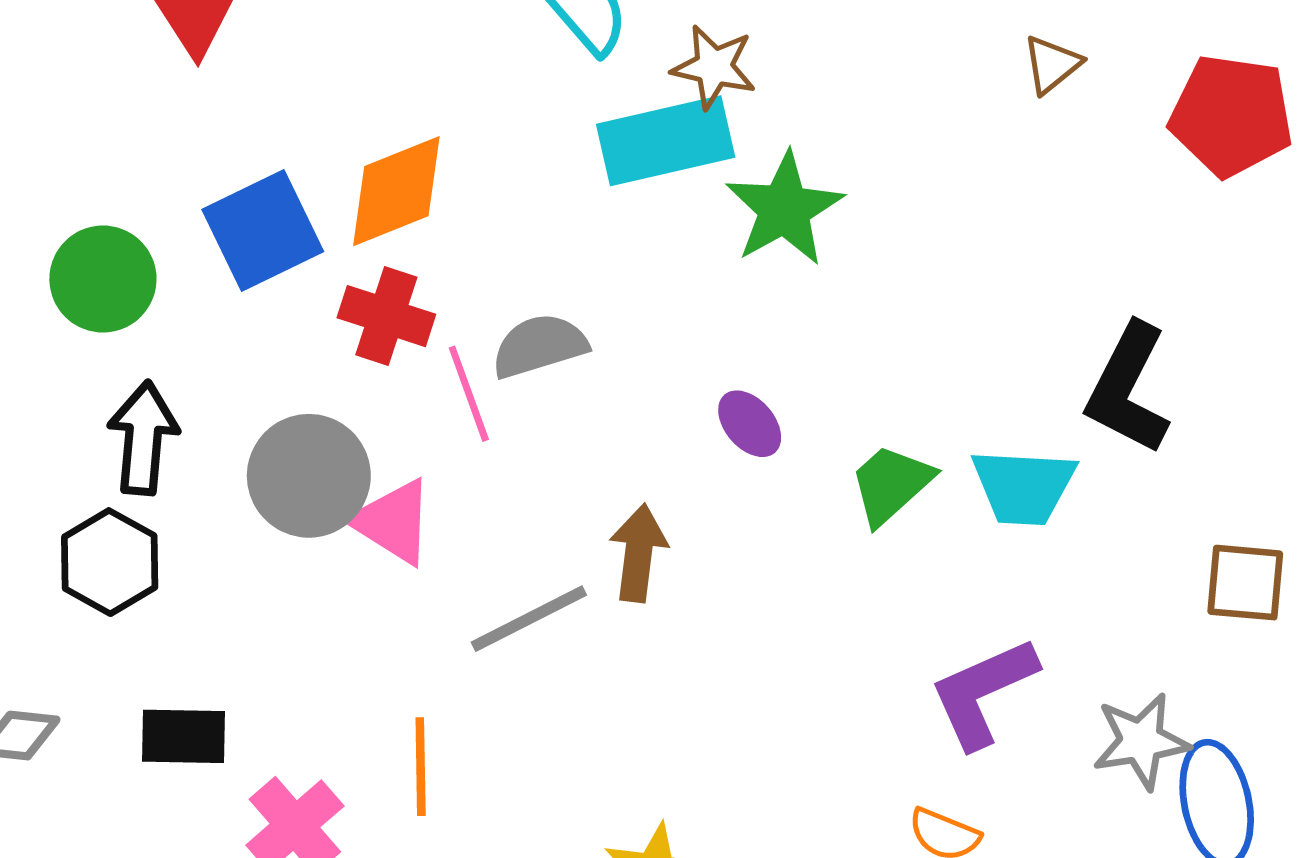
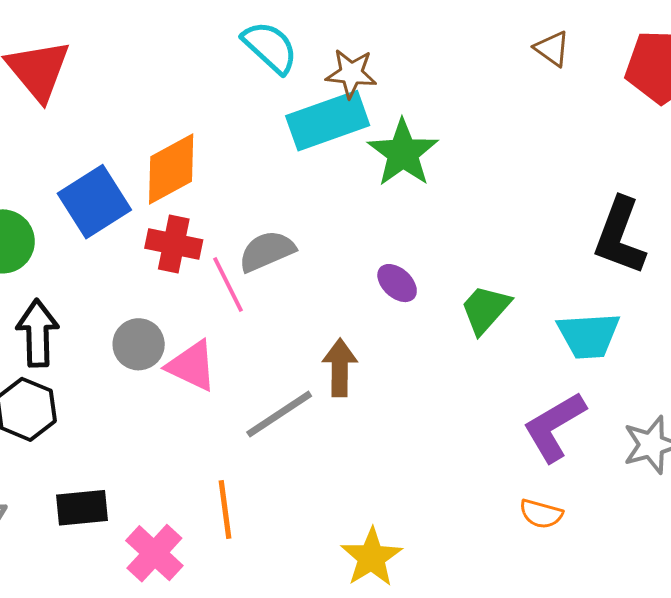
brown triangle: (1052, 64) -> (552, 49), turned -39
gray circle: (309, 476) -> (139, 344), size x0.7
cyan trapezoid: (1024, 487) -> (589, 335), moved

